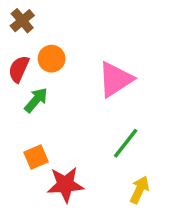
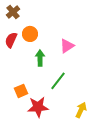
pink triangle: (115, 79) -> (67, 46), size x0.7
green arrow: (36, 100) -> (40, 58), moved, turned -42
green line: (126, 143) -> (58, 81), moved

